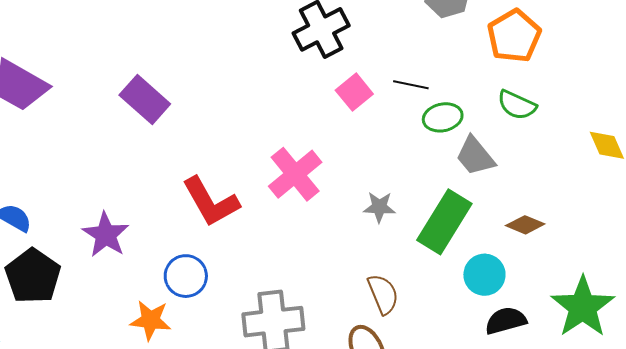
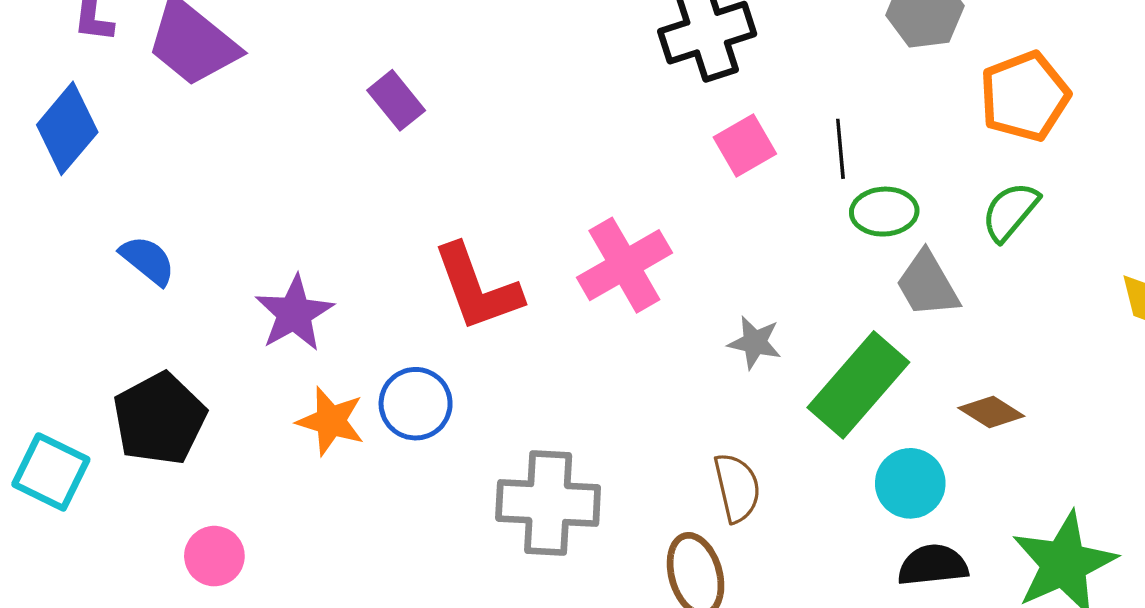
black line: (411, 85) -> (840, 149), turned 64
purple rectangle: (145, 99) -> (396, 100), size x0.7
green semicircle: (517, 105) -> (1010, 211), turned 96
black pentagon: (33, 276) -> (159, 419), moved
orange star: (150, 320) -> (331, 421), moved

